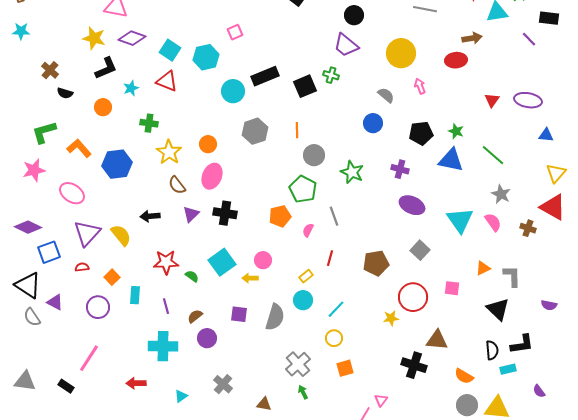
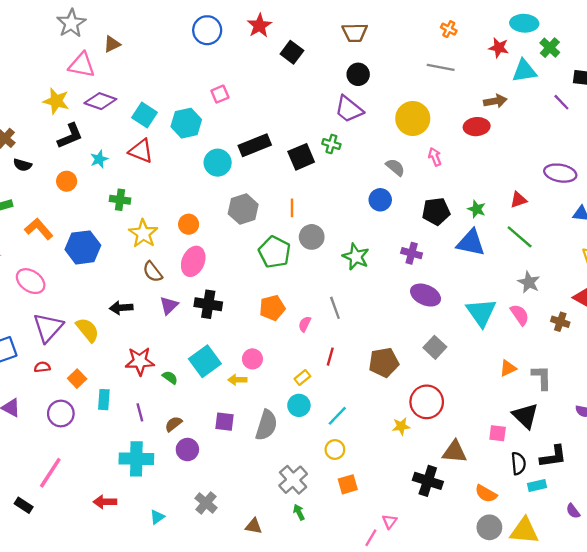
red triangle: (492, 100) -> (518, 200), moved, turned 35
green pentagon: (303, 189) -> (275, 252), moved
pink square: (452, 288) -> (498, 433), moved

